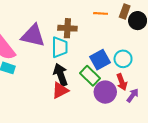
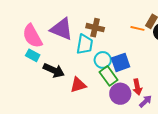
orange line: (101, 13) -> (137, 28), moved
cyan circle: (123, 59) -> (103, 60), moved
black arrow: (61, 75) -> (54, 70), moved, turned 125

